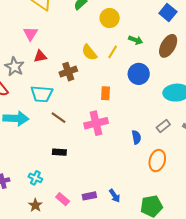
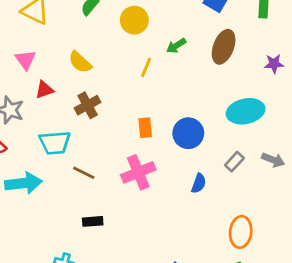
green arrow: (136, 40) -> (176, 46), turned 136
yellow semicircle: (89, 52) -> (80, 62), moved
blue circle: (139, 74) -> (188, 133), moved
blue semicircle: (136, 137) -> (199, 183), turned 40
orange ellipse: (157, 161) -> (241, 232), moved

